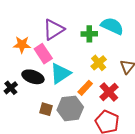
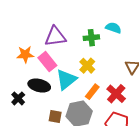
cyan semicircle: (112, 26) -> (113, 28), size x0.7
purple triangle: (54, 29) -> (55, 37), turned 30
yellow cross: (99, 63) -> (87, 66), moved

